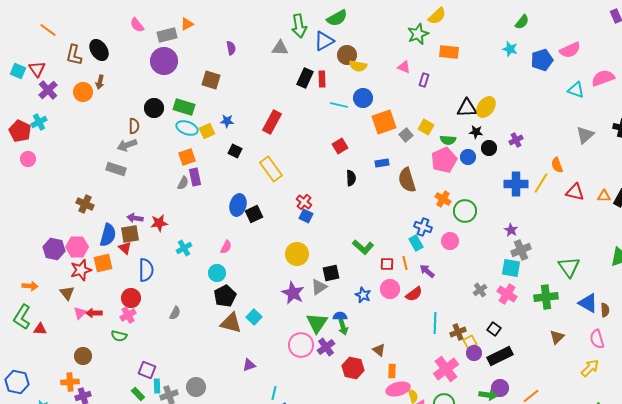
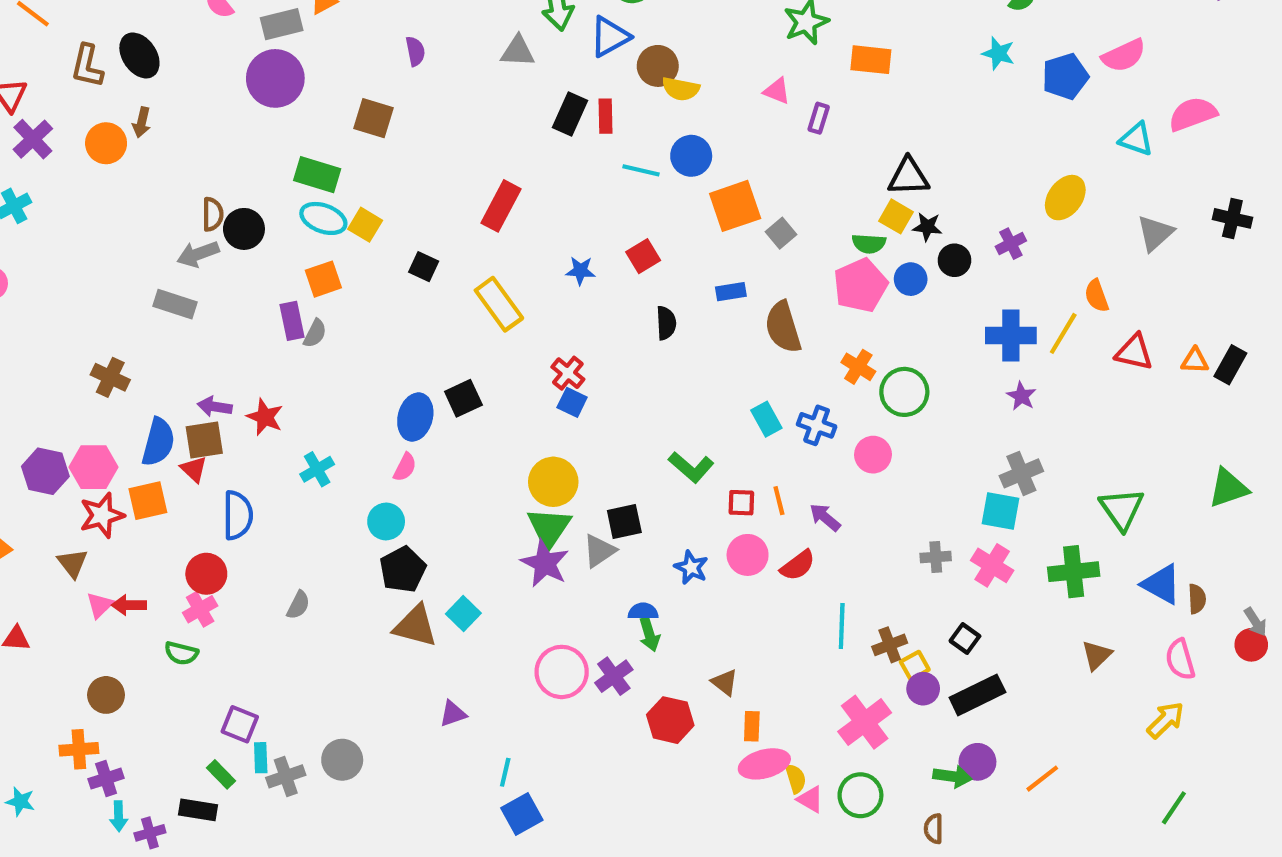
yellow ellipse: (486, 107) -> (1065, 198), moved
black circle: (154, 108) -> (244, 229), moved
blue star: (227, 121) -> (580, 271), moved
yellow square: (426, 127) -> (896, 216), moved
yellow square: (207, 131) -> (365, 225), turned -35
purple rectangle: (195, 177) -> (292, 321), moved
blue ellipse: (238, 205) -> (415, 417), moved
red star: (159, 223) -> (265, 417), turned 30
purple star: (511, 230) -> (1021, 396), moved
cyan rectangle: (416, 243) -> (766, 419), moved
gray cross: (480, 290) -> (936, 557), turned 32
green triangle: (317, 323) -> (549, 528), moved

